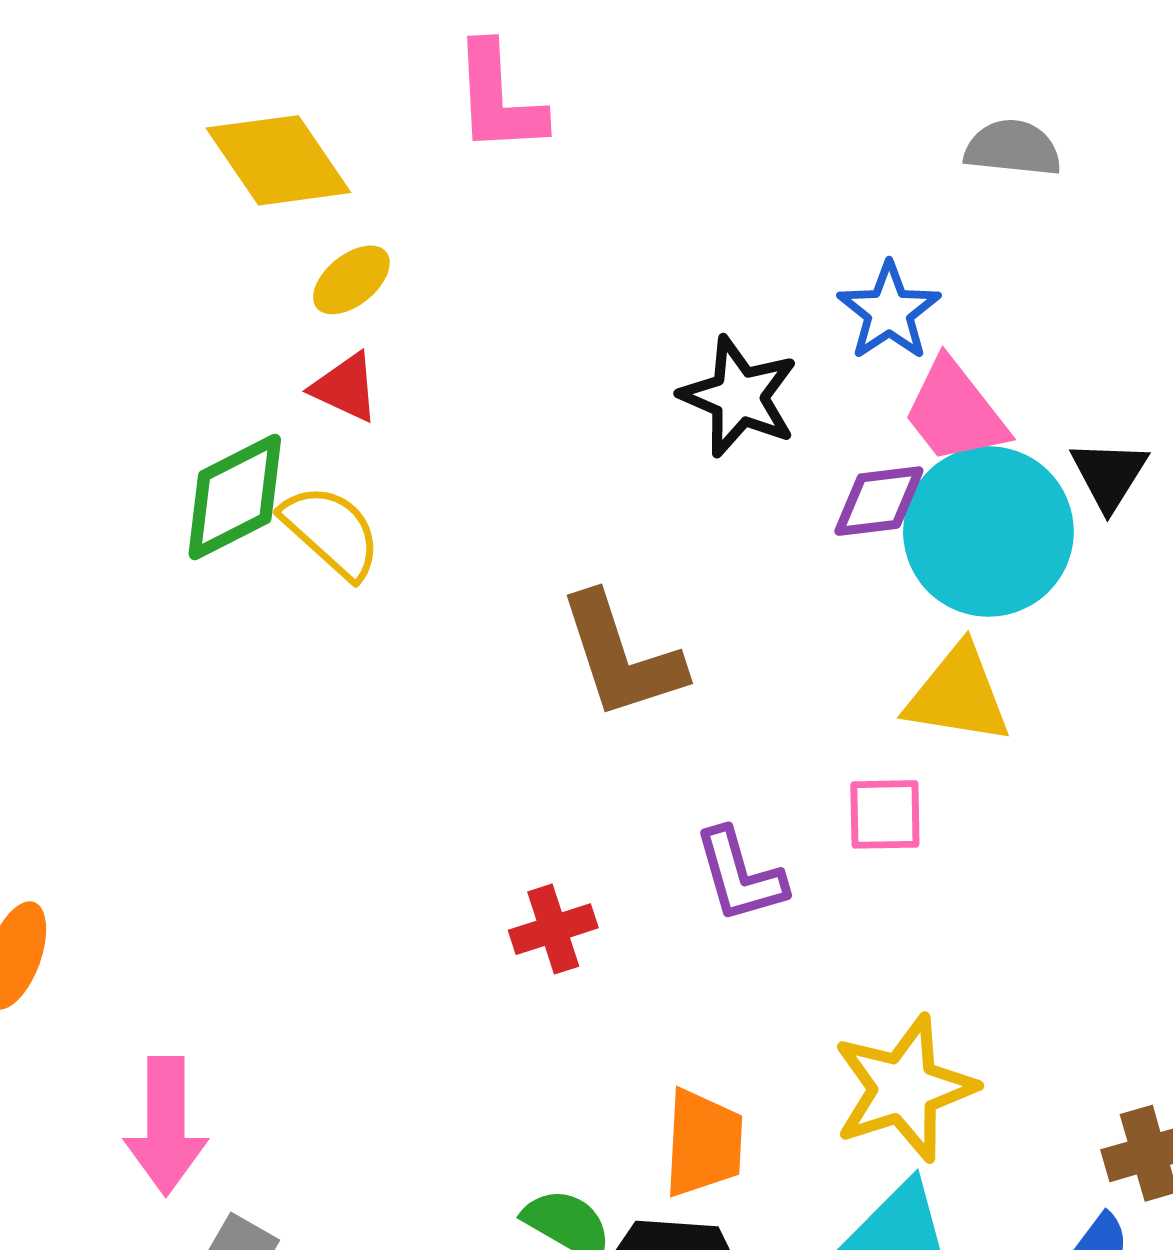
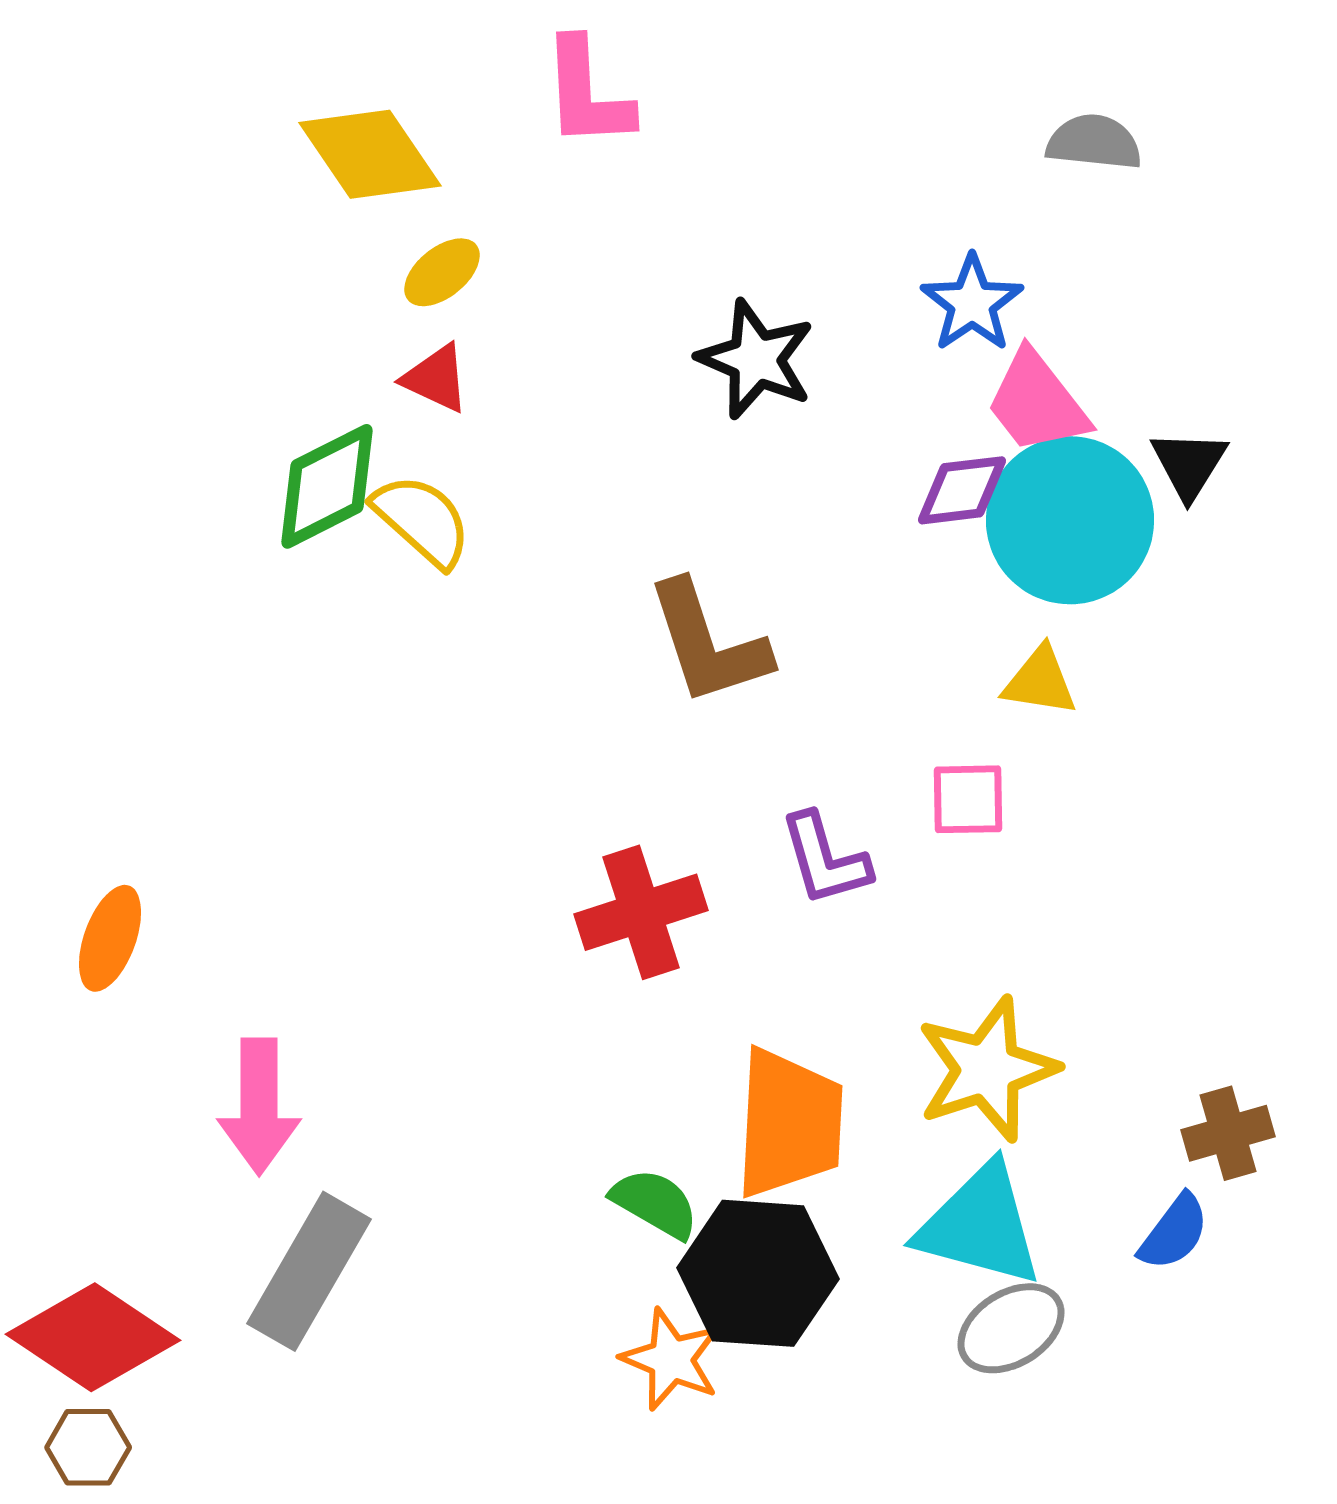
black star: (739, 397) -> (756, 359), moved
yellow triangle: (958, 695) -> (1040, 681), size x0.7
red cross: (553, 929) -> (641, 912), size x1.5
orange trapezoid: (703, 1143) -> (789, 1123), size x1.4

